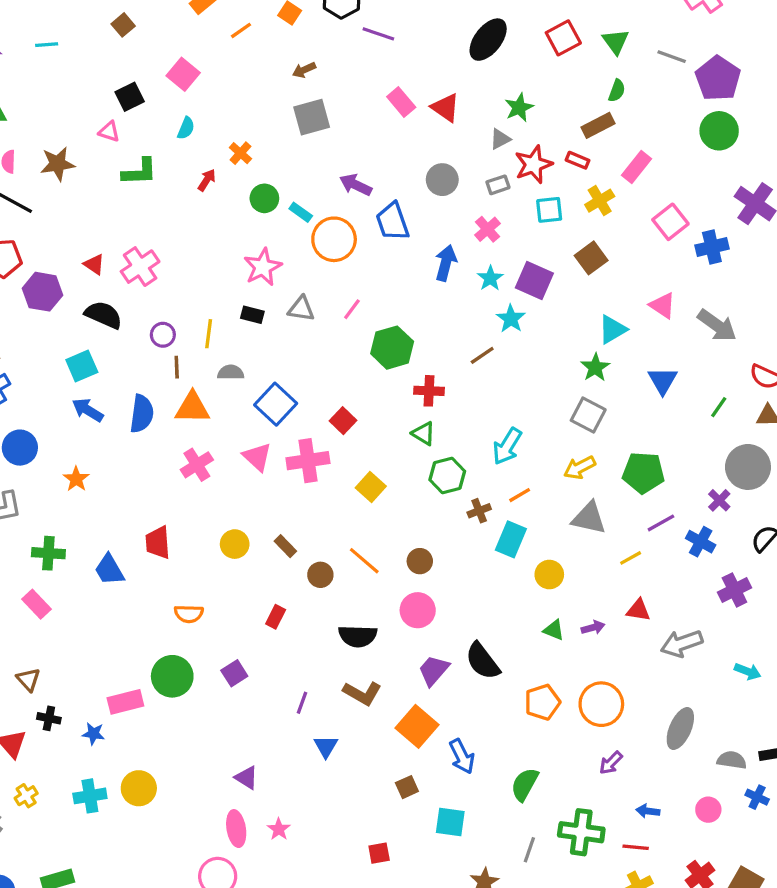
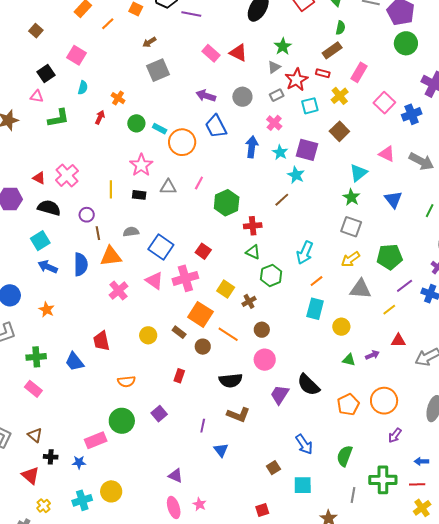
purple arrow: (356, 185) -> (206, 96), moved
yellow line: (209, 334) -> (111, 189), moved
brown cross: (479, 511) -> (249, 301), moved
orange square: (417, 726) -> (200, 314), moved

